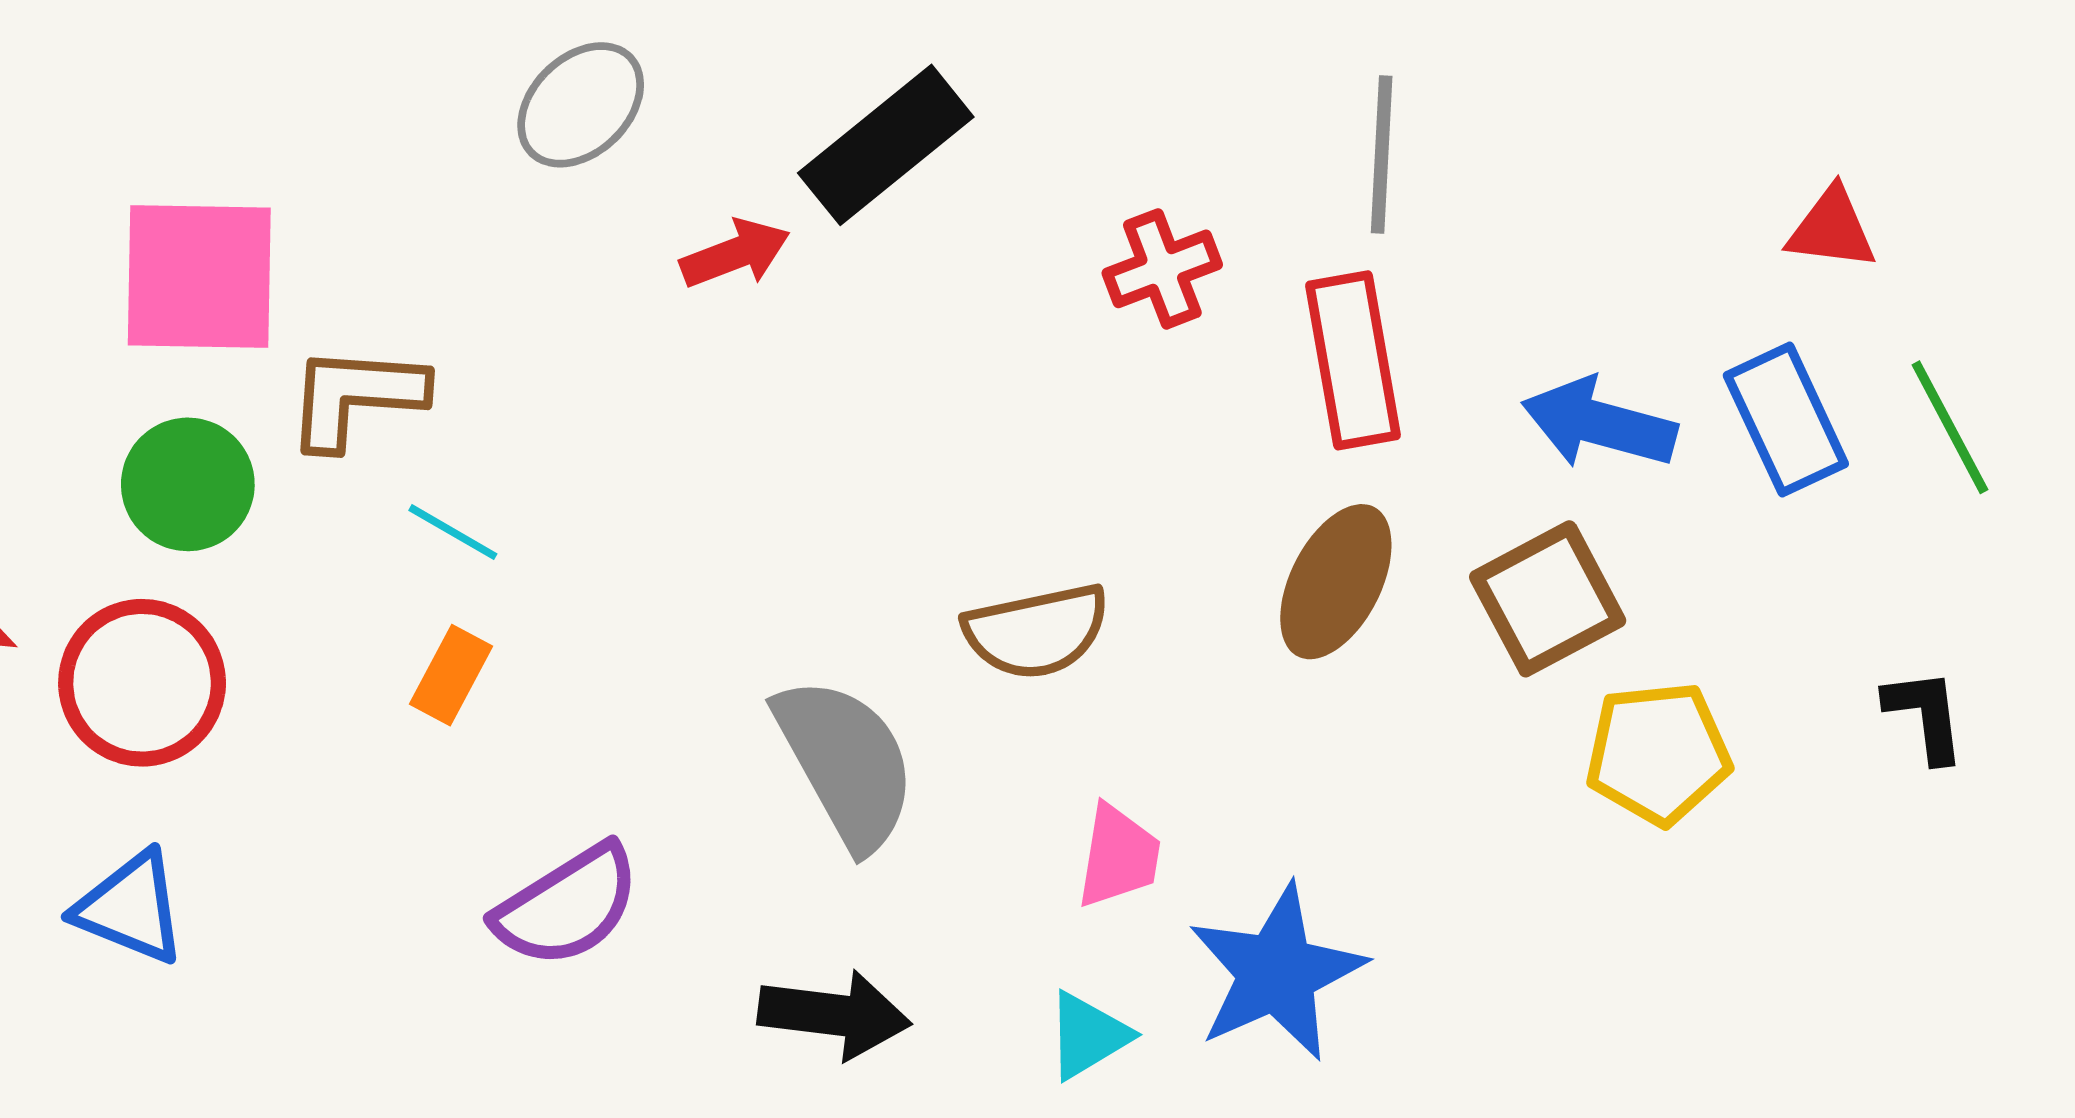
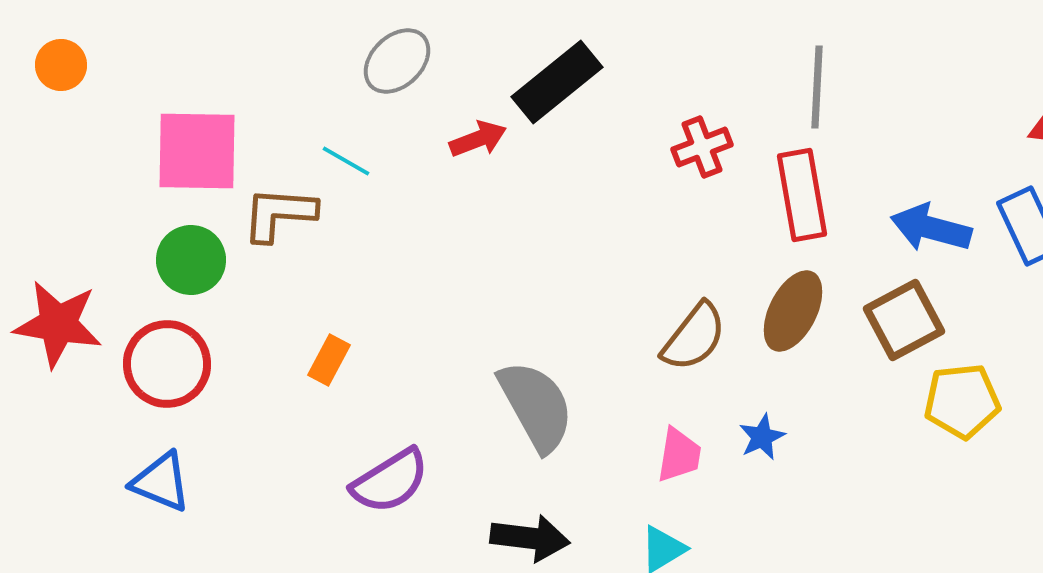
cyan line: (453, 532) -> (346, 161), moved
brown semicircle: (1036, 631) -> (694, 337), moved, turned -40
blue star: (1277, 973) -> (762, 437), moved, size x0.5

